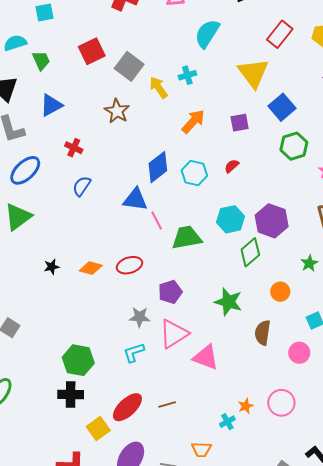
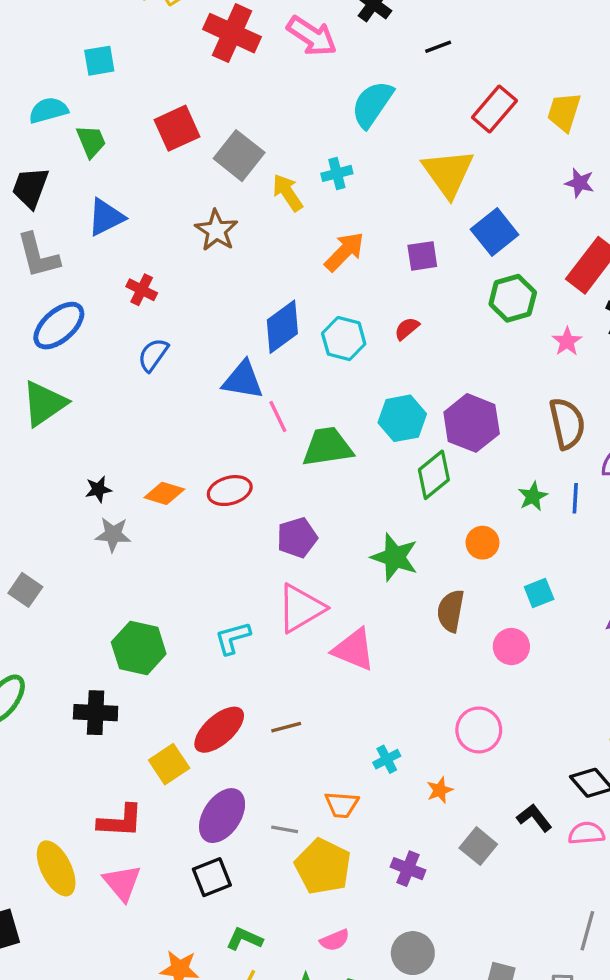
gray star: (140, 317) -> (113, 534), moved
black cross: (71, 394) -> (96, 713), moved
orange star: (246, 406) -> (440, 790), moved

